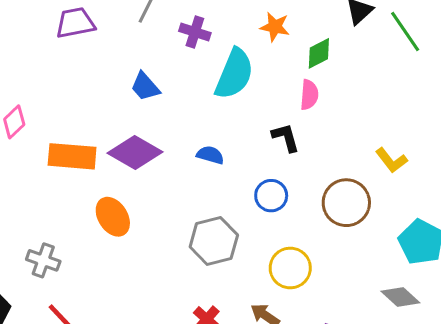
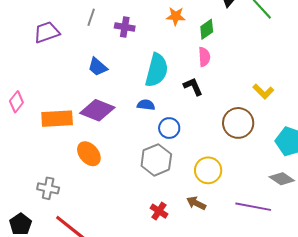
cyan semicircle: (234, 74) -> (157, 70), moved
blue circle: (271, 196) -> (169, 128), moved

